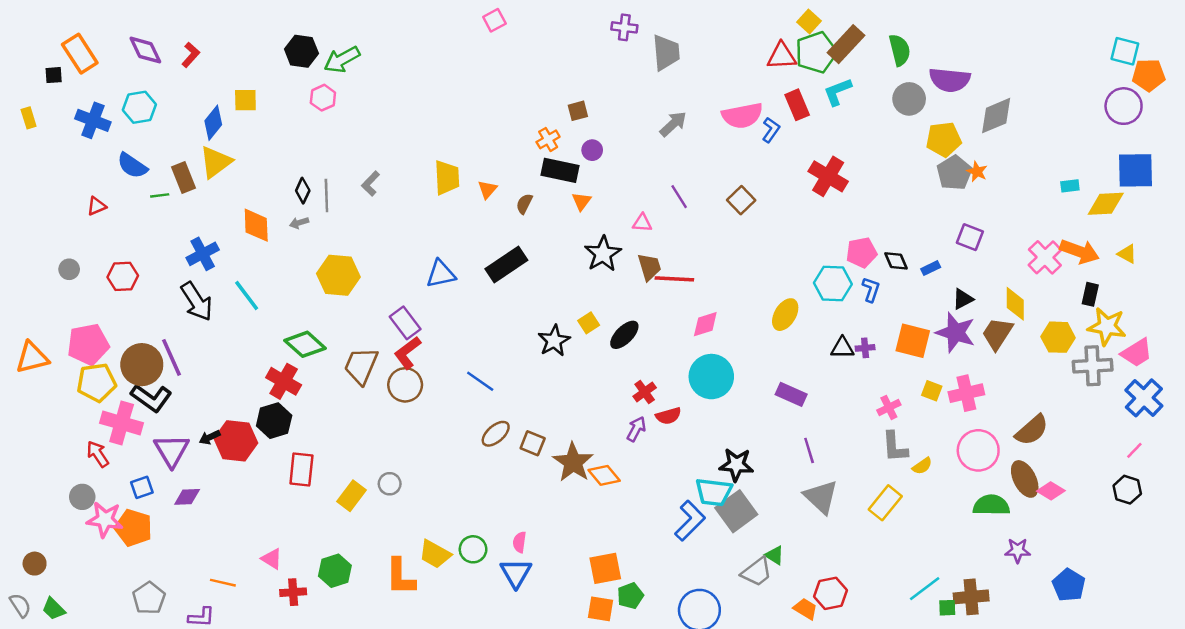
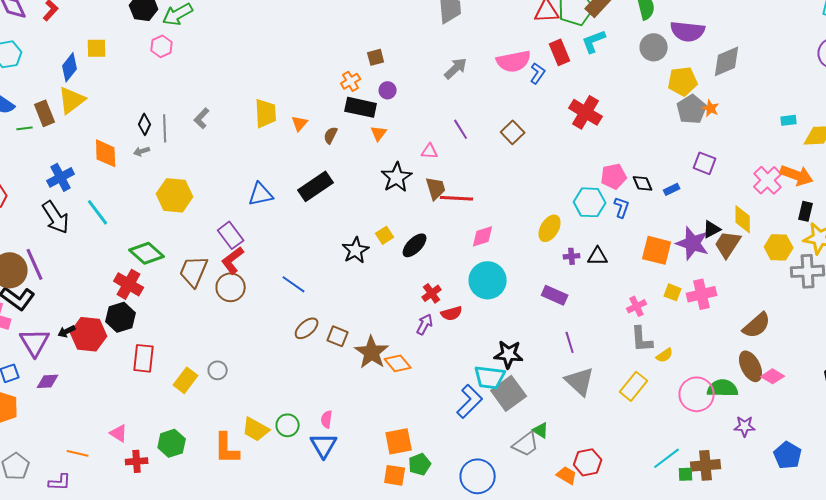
black triangle: (963, 299) -> (712, 229), moved
purple cross: (865, 348) -> (572, 256), moved
pink circle: (978, 450) -> (697, 394), moved

